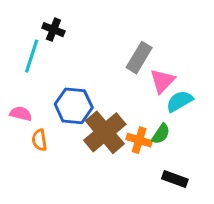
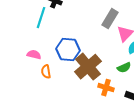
green semicircle: (161, 134) -> (124, 68), turned 32
orange cross: (139, 140) -> (106, 88), moved

